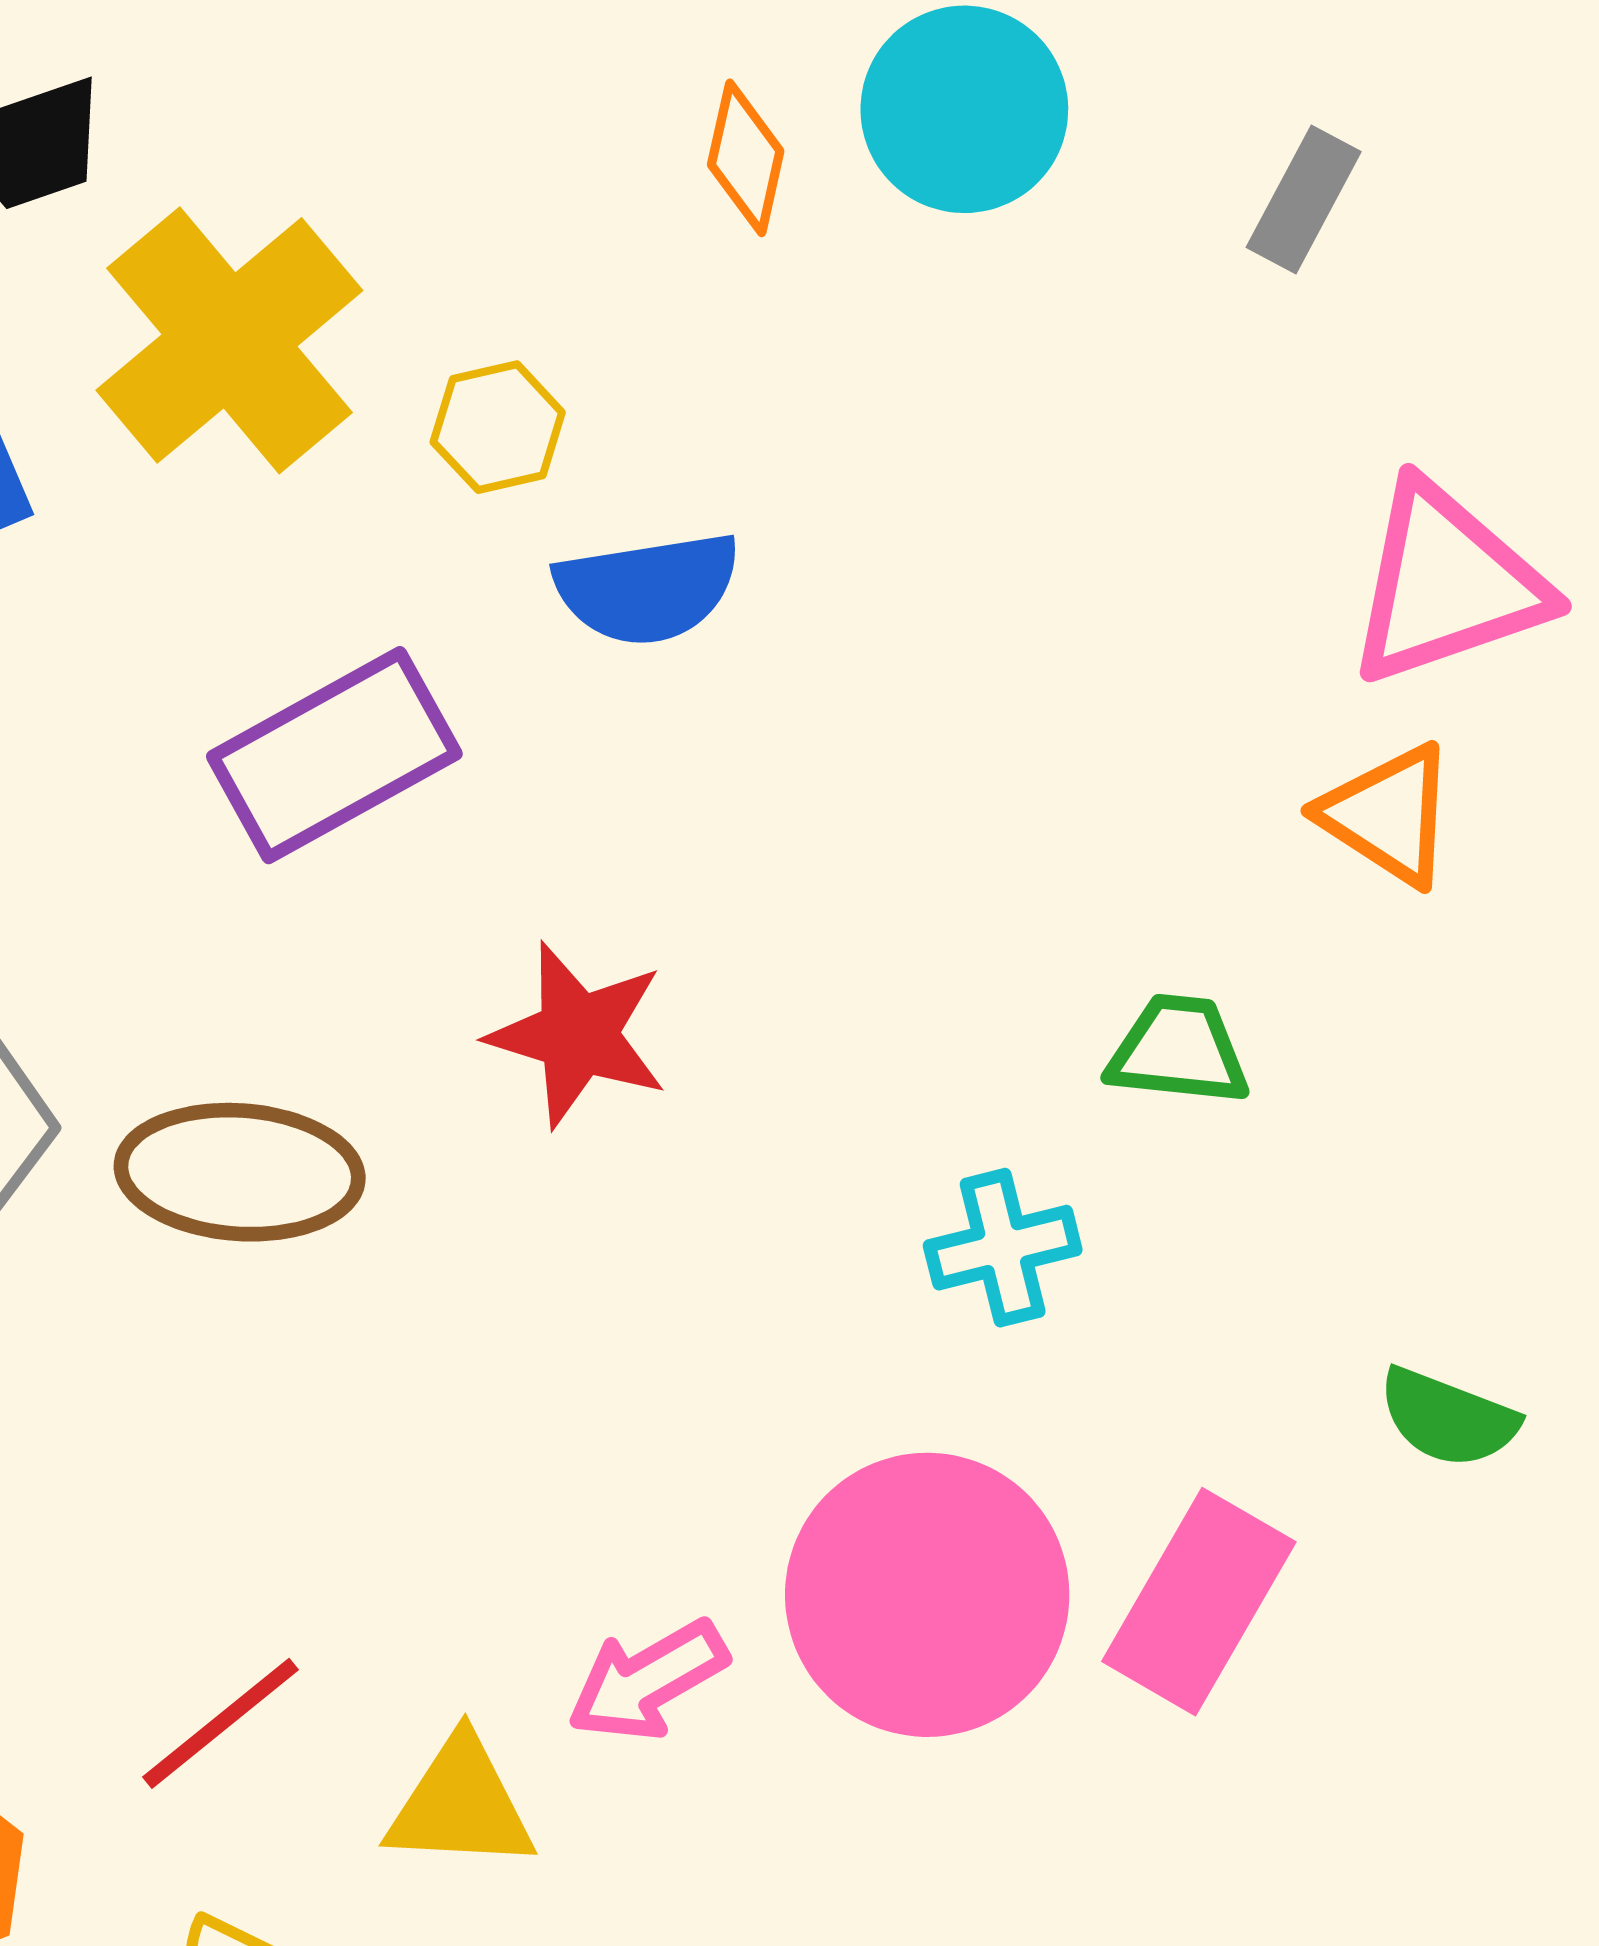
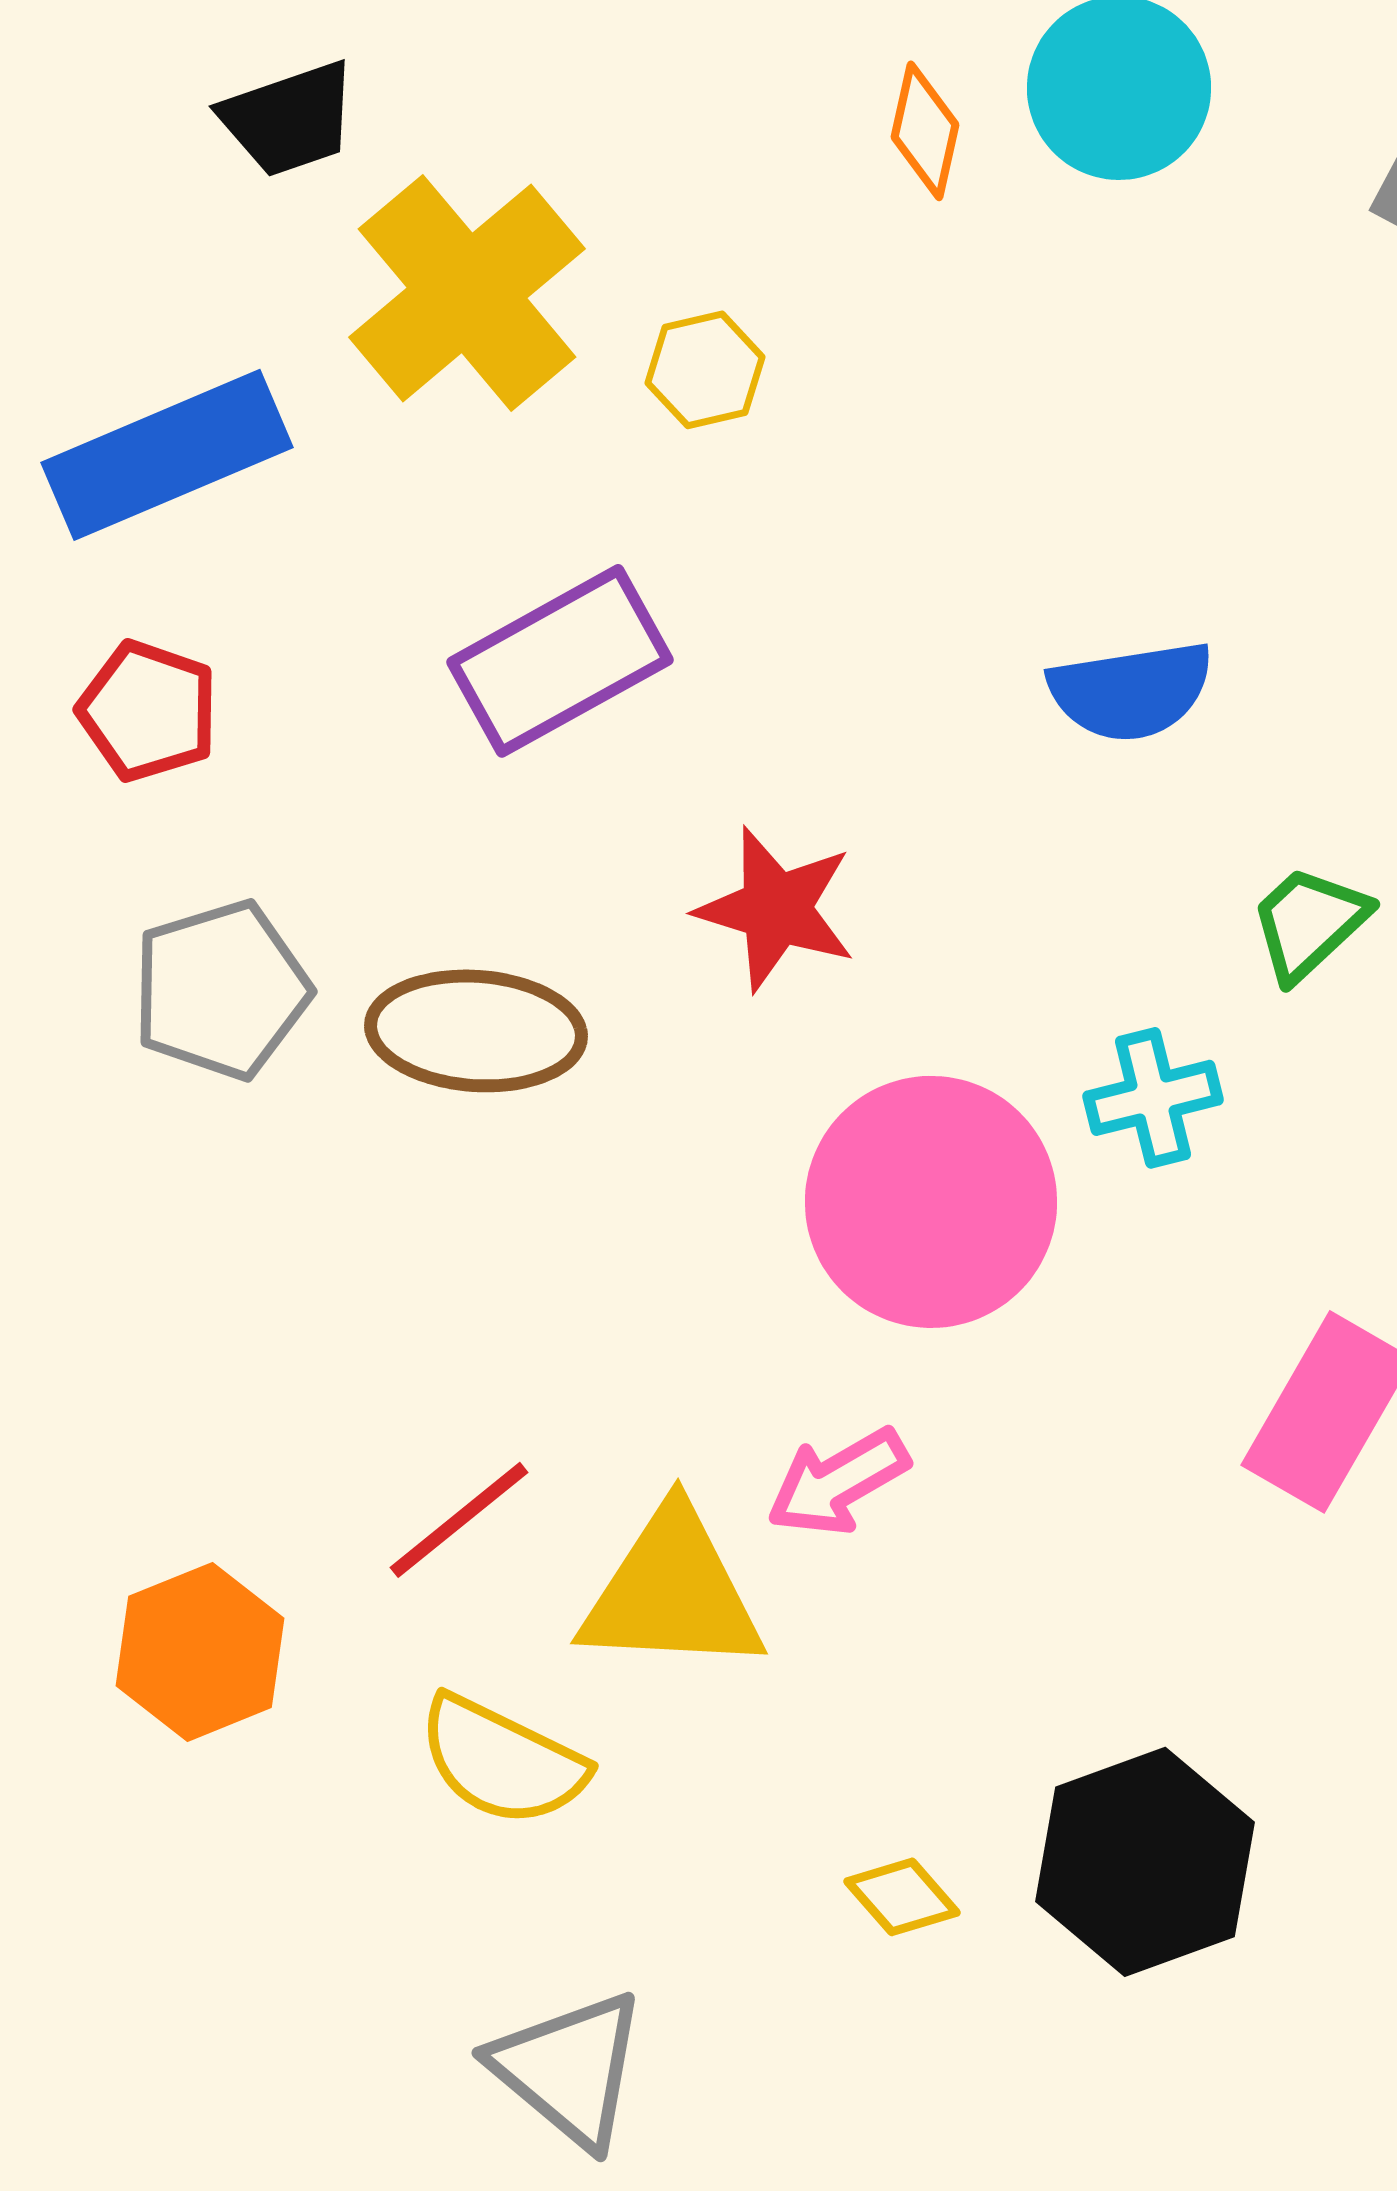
blue semicircle: (648, 588) -> (1131, 691), moved
green trapezoid: (1178, 1050) -> (1309, 923), turned -49
pink circle: (927, 1595) -> (931, 1202), moved
yellow triangle: (461, 1804) -> (672, 1592), size x1.4

